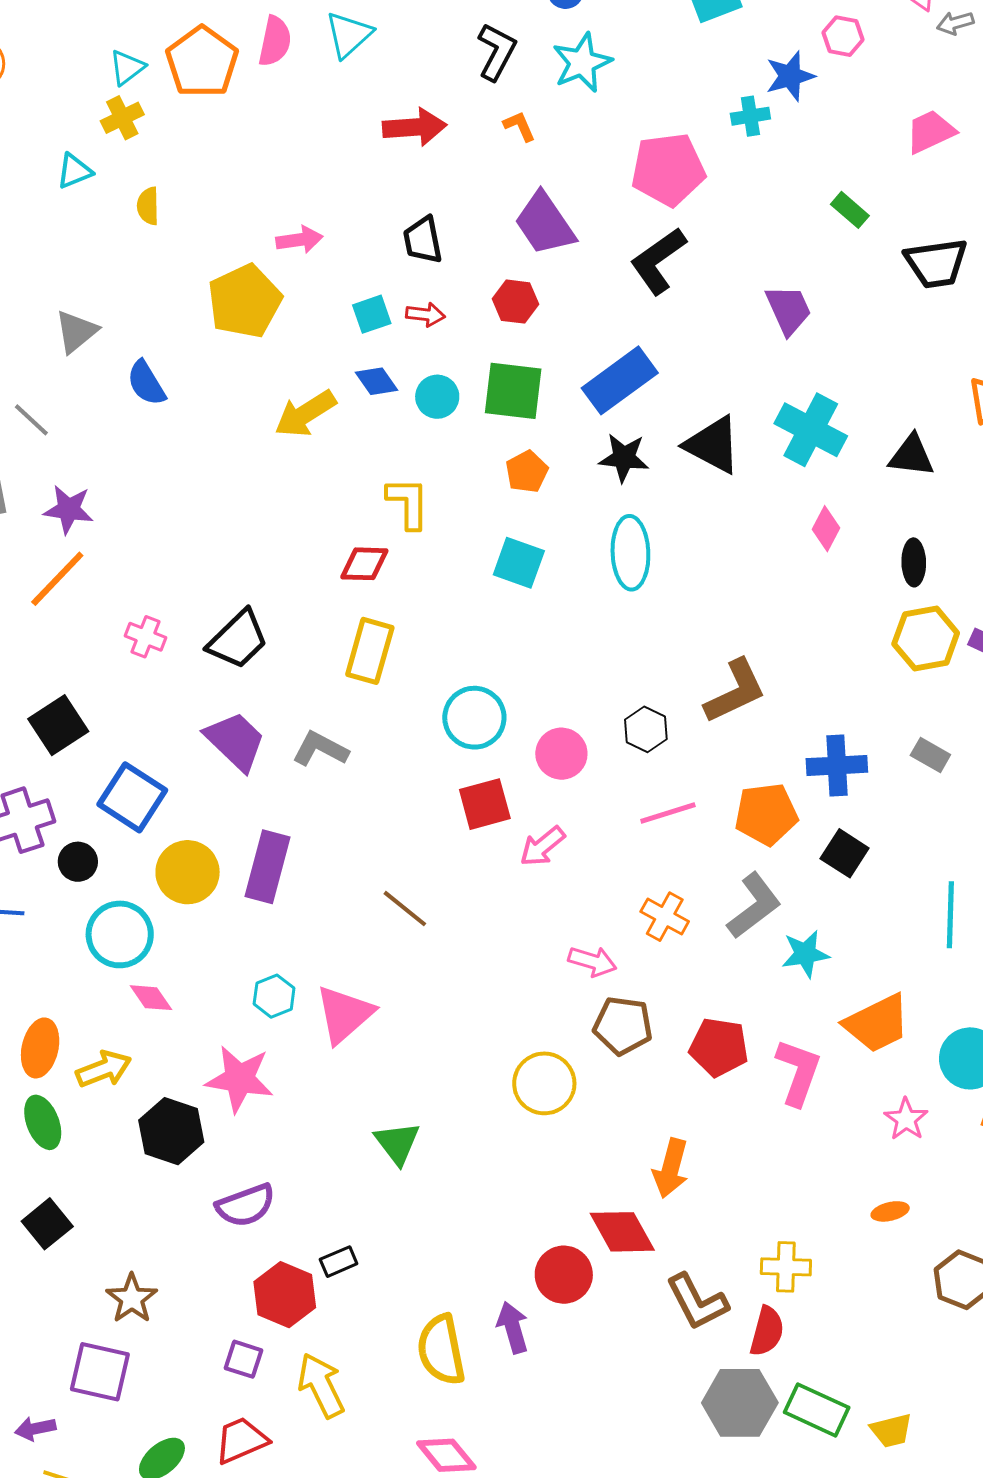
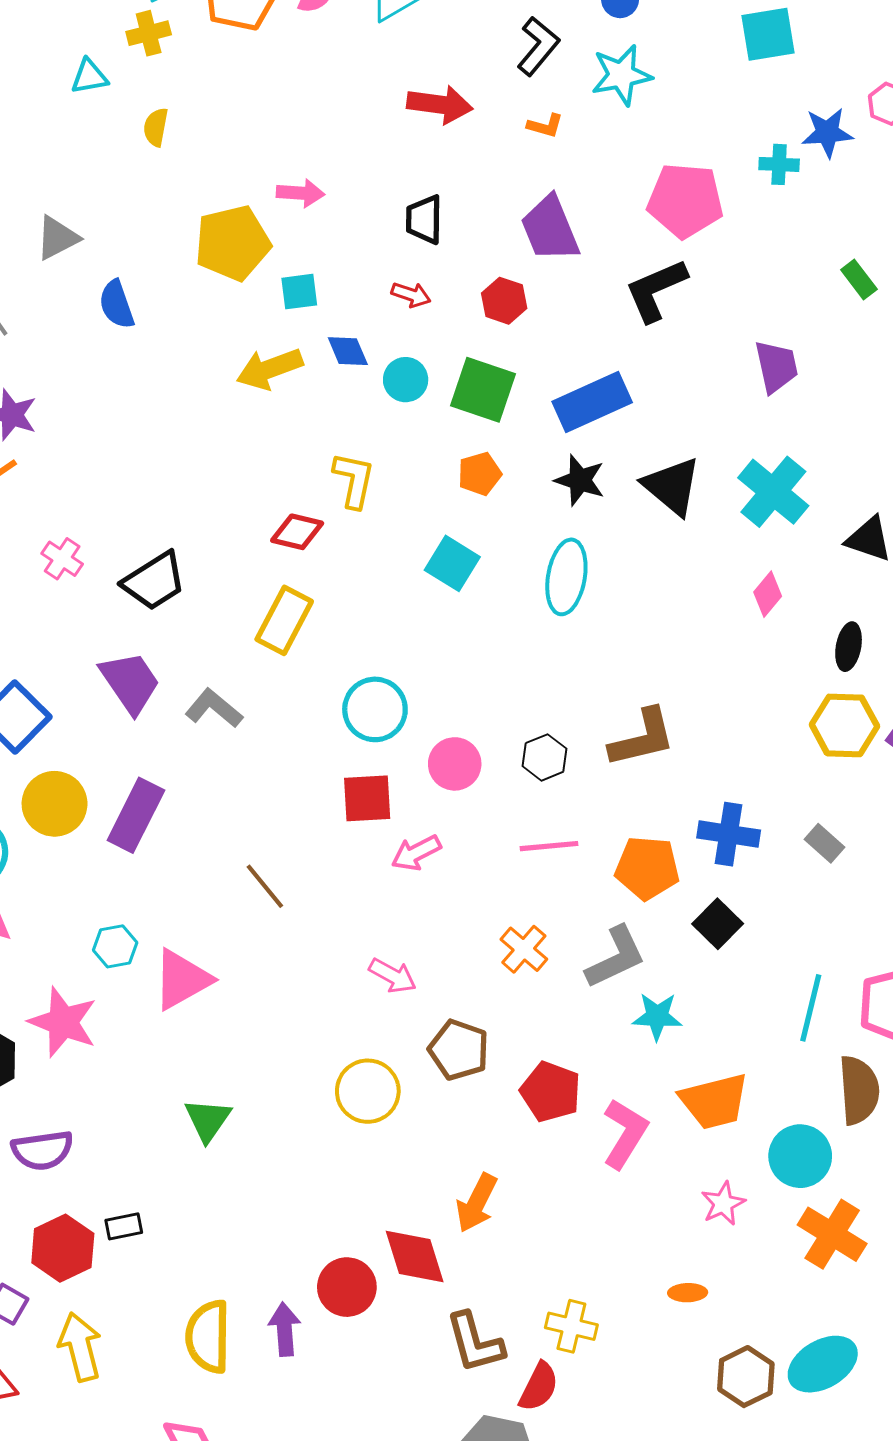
orange L-shape: (520, 126) -> (545, 126), turned 117
cyan square: (372, 314) -> (299, 292), moved
pink arrow: (592, 961) -> (393, 976), moved

